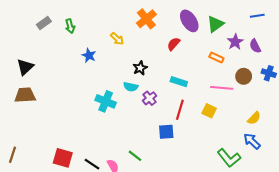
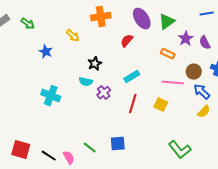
orange cross: (146, 19) -> (101, 17), turned 30
green arrow: (70, 26) -> (28, 24), turned -40
cyan rectangle: (179, 82) -> (132, 77), turned -49
cyan cross: (106, 101) -> (51, 96), moved
blue square: (166, 132) -> (118, 144), moved
blue arrow: (252, 141) -> (202, 92), moved

